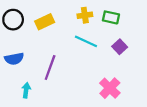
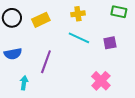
green rectangle: (111, 17) -> (119, 12), moved
purple square: (120, 47) -> (110, 43), turned 32

